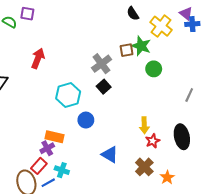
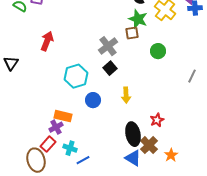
green star: (141, 46) -> (138, 19), moved
yellow arrow: (144, 125) -> (126, 95), moved
black ellipse: (182, 137) -> (133, 134), moved
blue triangle: (110, 154) -> (133, 158), moved
blue line: (48, 183) -> (83, 160), moved

